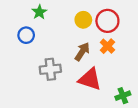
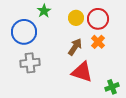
green star: (39, 12) -> (44, 11), moved
blue circle: (26, 35) -> (24, 32), size x1.6
gray cross: (50, 69) -> (30, 63), moved

